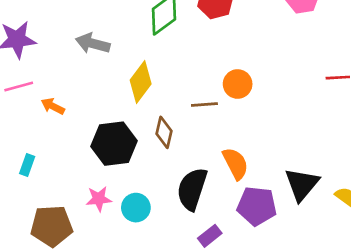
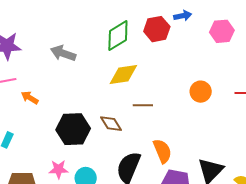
yellow diamond: (141, 82) -> (123, 74), moved, turned 40
orange circle: (238, 84) -> (201, 92), moved
brown diamond: (164, 132) -> (111, 124), turned -50

